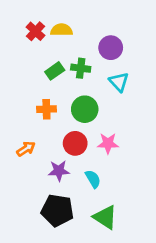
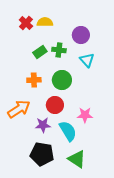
pink star: (108, 143) -> (85, 115), moved
orange arrow: (26, 149) -> (19, 109), size x1.6
cyan semicircle: (93, 179) -> (68, 131), size x1.5

